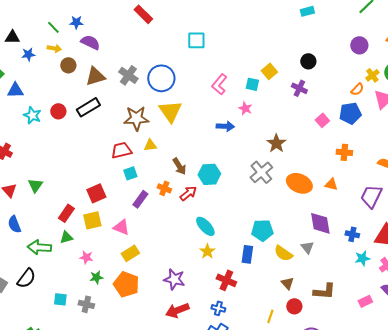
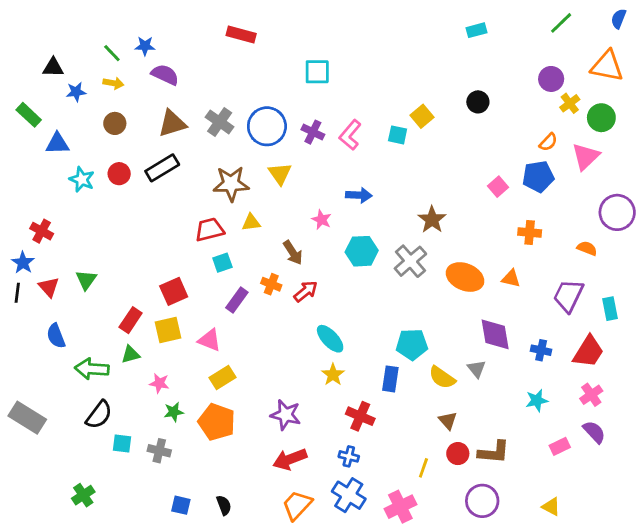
red rectangle: (143, 14) -> (241, 34), turned -30
brown circle: (68, 65) -> (115, 123), moved
yellow cross: (372, 75) -> (570, 103), moved
purple cross: (299, 88) -> (313, 132), moved
pink star: (245, 108) -> (321, 220), moved
yellow triangle: (170, 111) -> (280, 174), size x0.7
cyan hexagon: (209, 174) -> (362, 251), moved
cyan star: (362, 258) -> (537, 400), moved
black semicircle: (26, 278) -> (99, 415), moved
brown L-shape: (324, 291) -> (494, 452), moved

